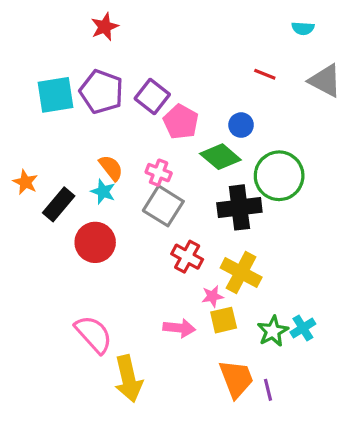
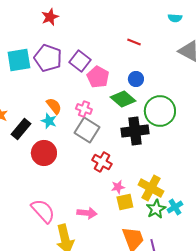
red line: (265, 74) -> (134, 42), moved
yellow cross: (241, 272) -> (151, 188), moved
pink arrow: (179, 328) -> (87, 213), moved

